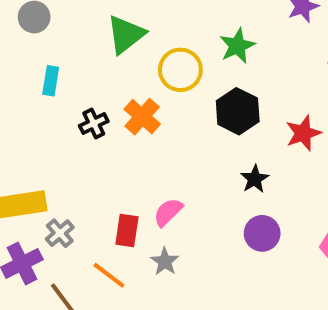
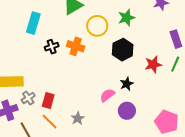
cyan rectangle: (51, 81) -> (33, 23), size x1.5
orange cross: (142, 117) -> (76, 46), turned -30
pink semicircle: (168, 212) -> (107, 95), moved
red rectangle: (127, 231) -> (48, 101), moved

